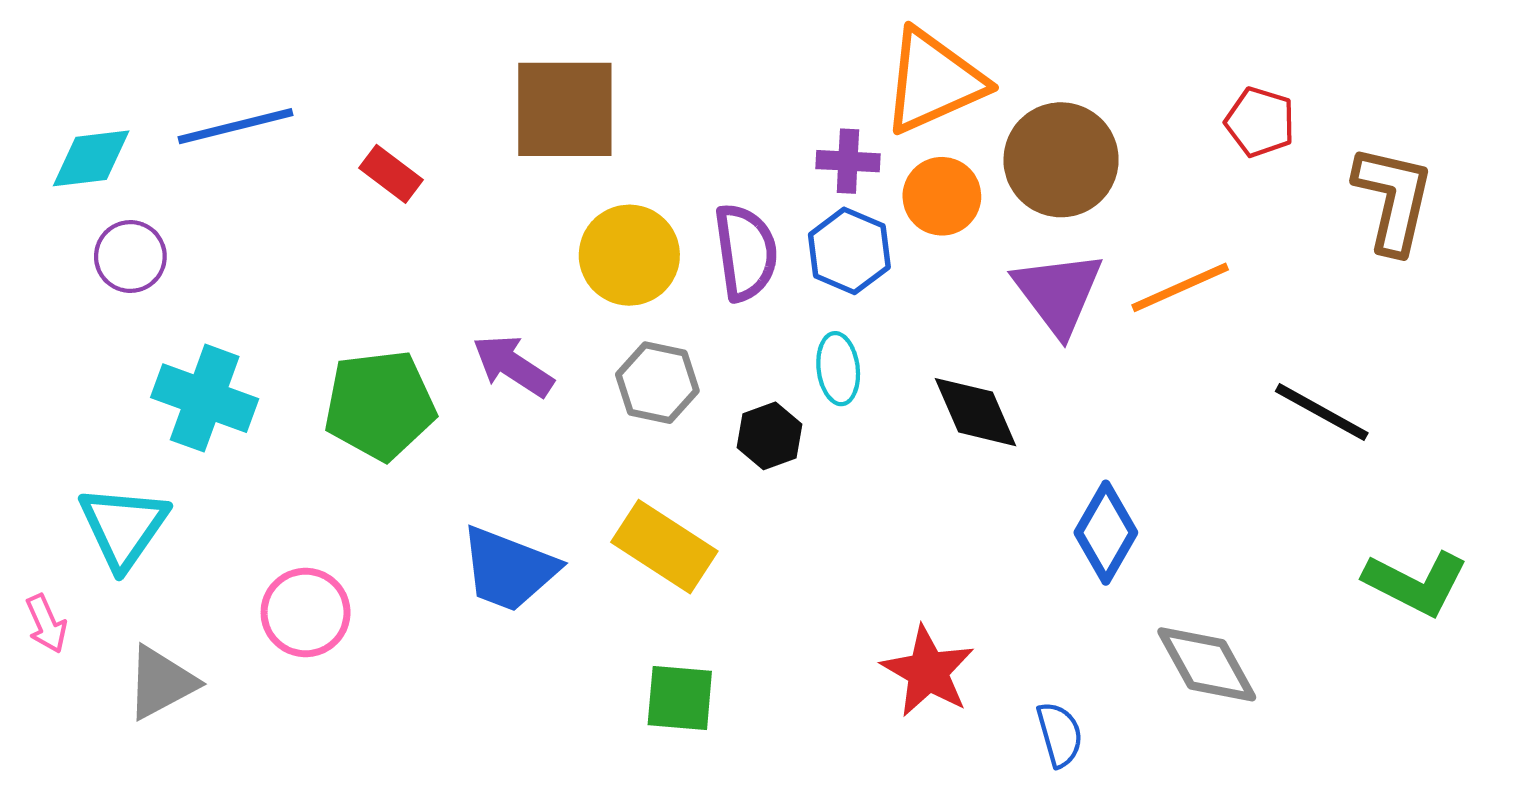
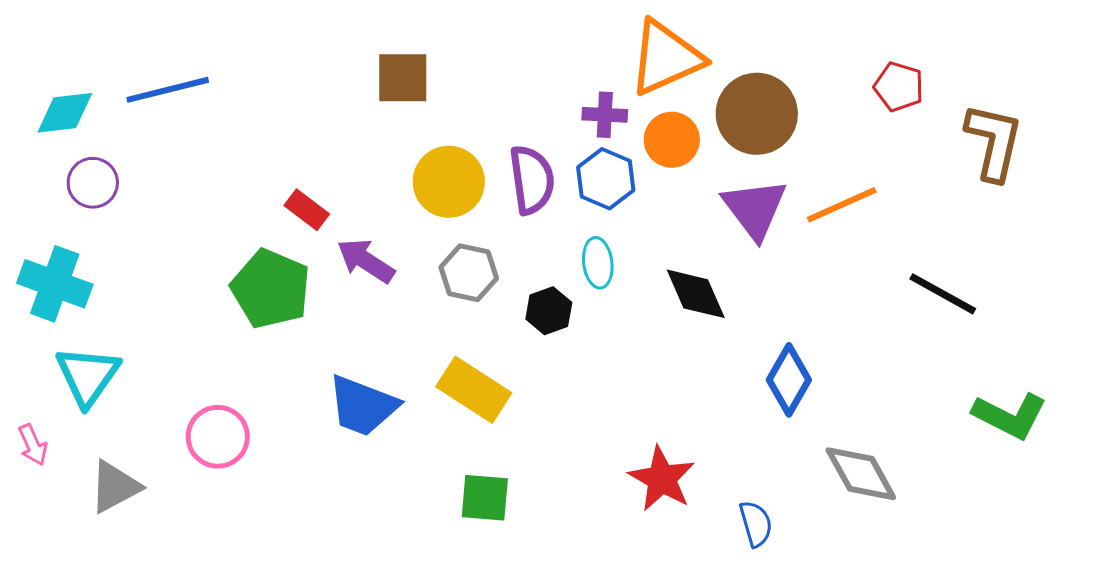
brown square: (565, 109) -> (403, 78), size x0.7
red rectangle: (391, 174) -> (307, 210), moved
cyan cross: (205, 398) -> (55, 284), moved
green pentagon: (380, 405) -> (271, 289), turned 30

